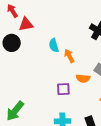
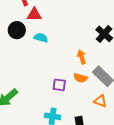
cyan semicircle: (54, 45) -> (41, 38), moved, turned 112
orange arrow: (69, 56) -> (82, 57), moved

